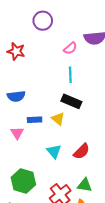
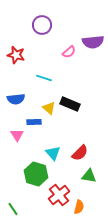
cyan line: (70, 75) -> (44, 78), moved, turned -70
yellow triangle: (58, 119) -> (49, 108), moved
green hexagon: (23, 181) -> (36, 174), moved
green triangle: (85, 185) -> (89, 176), moved

